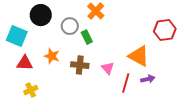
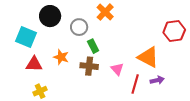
green rectangle: (87, 37) -> (93, 46), moved

